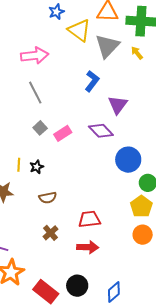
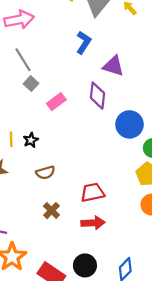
purple triangle: (118, 105) -> (113, 66), turned -45
gray square: (40, 128) -> (31, 84), moved
purple diamond: (101, 131) -> (98, 96), turned 55

